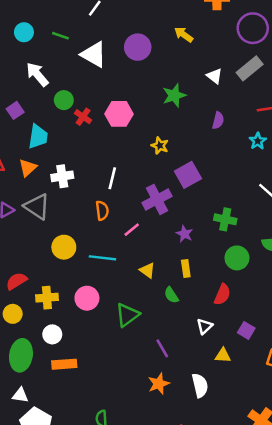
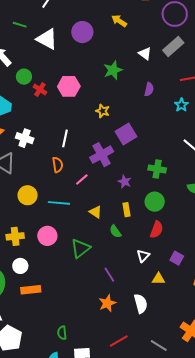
white cross: (62, 176) -> (25, 138), turned 30
green circle: (237, 258) -> (155, 202), moved

